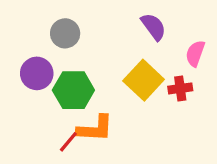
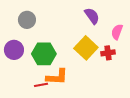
gray circle: (65, 33) -> (27, 20), moved
purple circle: (37, 73) -> (14, 50), moved
red line: (68, 142) -> (41, 85), turned 40

